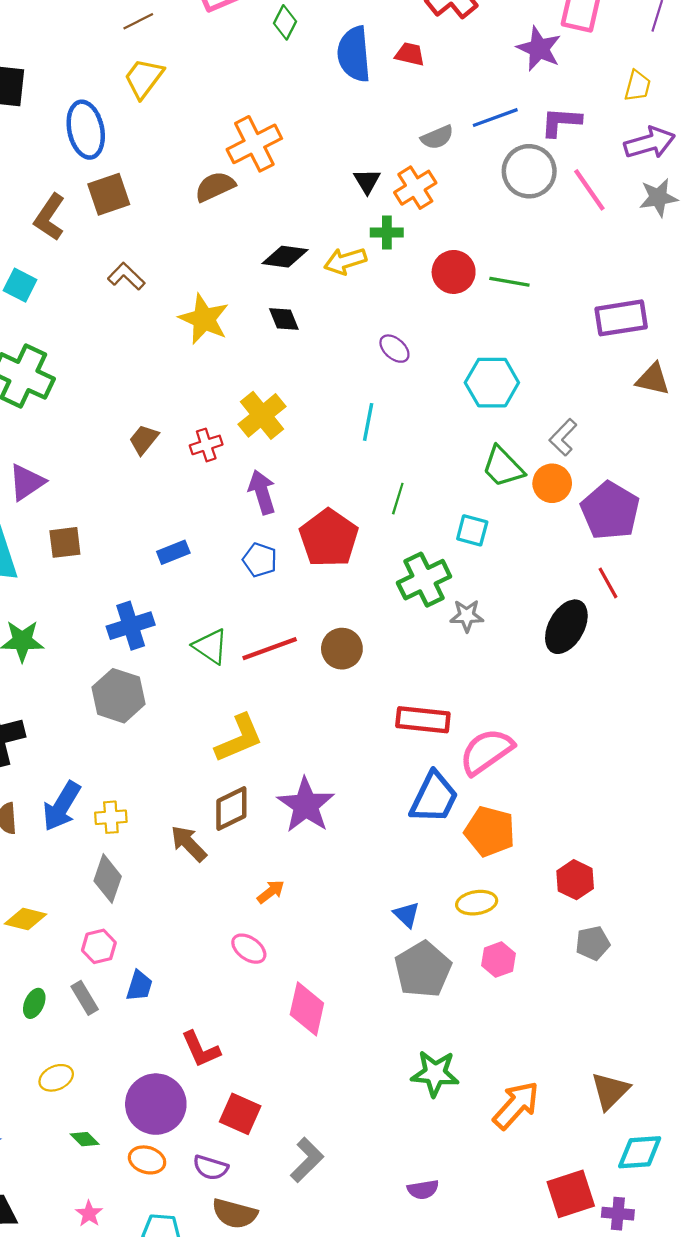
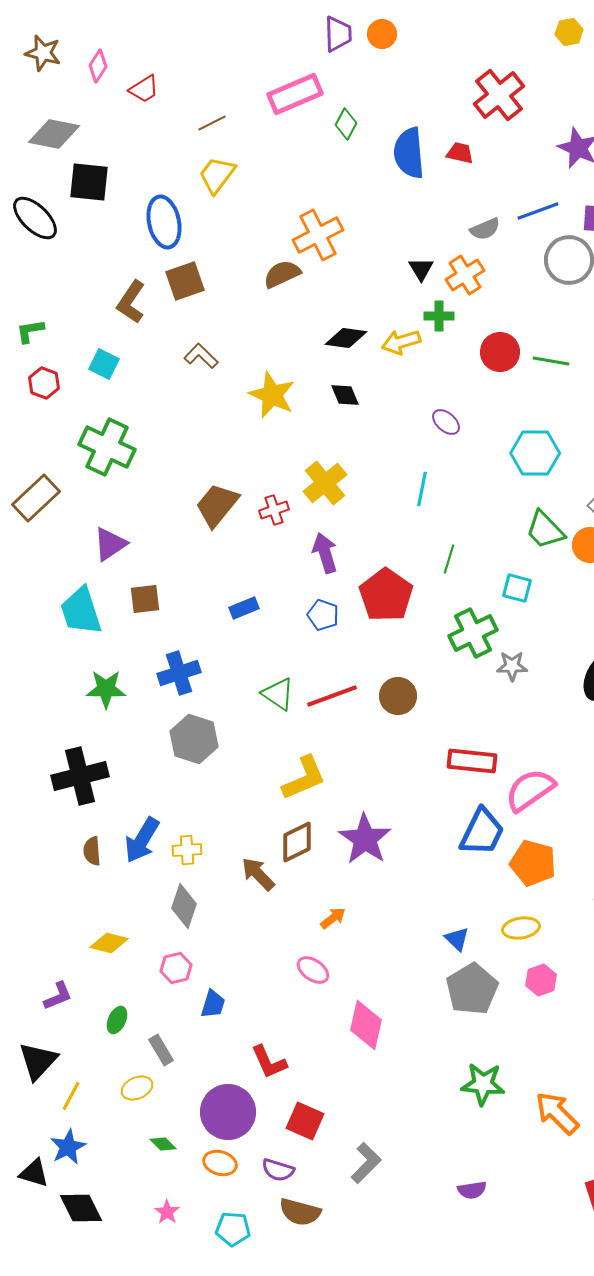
brown trapezoid: (144, 439) -> (217, 505), size x1.6
blue cross: (131, 626) -> (179, 673), moved
gray rectangle: (85, 998) -> (161, 1050), moved
orange arrow: (516, 1105) -> (557, 1113), turned -87

